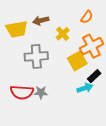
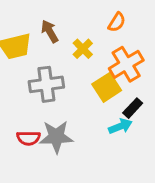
brown arrow: (41, 20) -> (50, 31), turned 77
red semicircle: (22, 92) -> (28, 138), size x0.7
gray star: (41, 92) -> (56, 137), size x1.6

